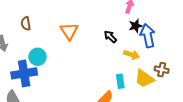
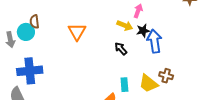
black arrow: (110, 37) -> (121, 49), moved
yellow arrow: (132, 55) -> (125, 25), moved
cyan circle: (37, 57) -> (26, 32), moved

